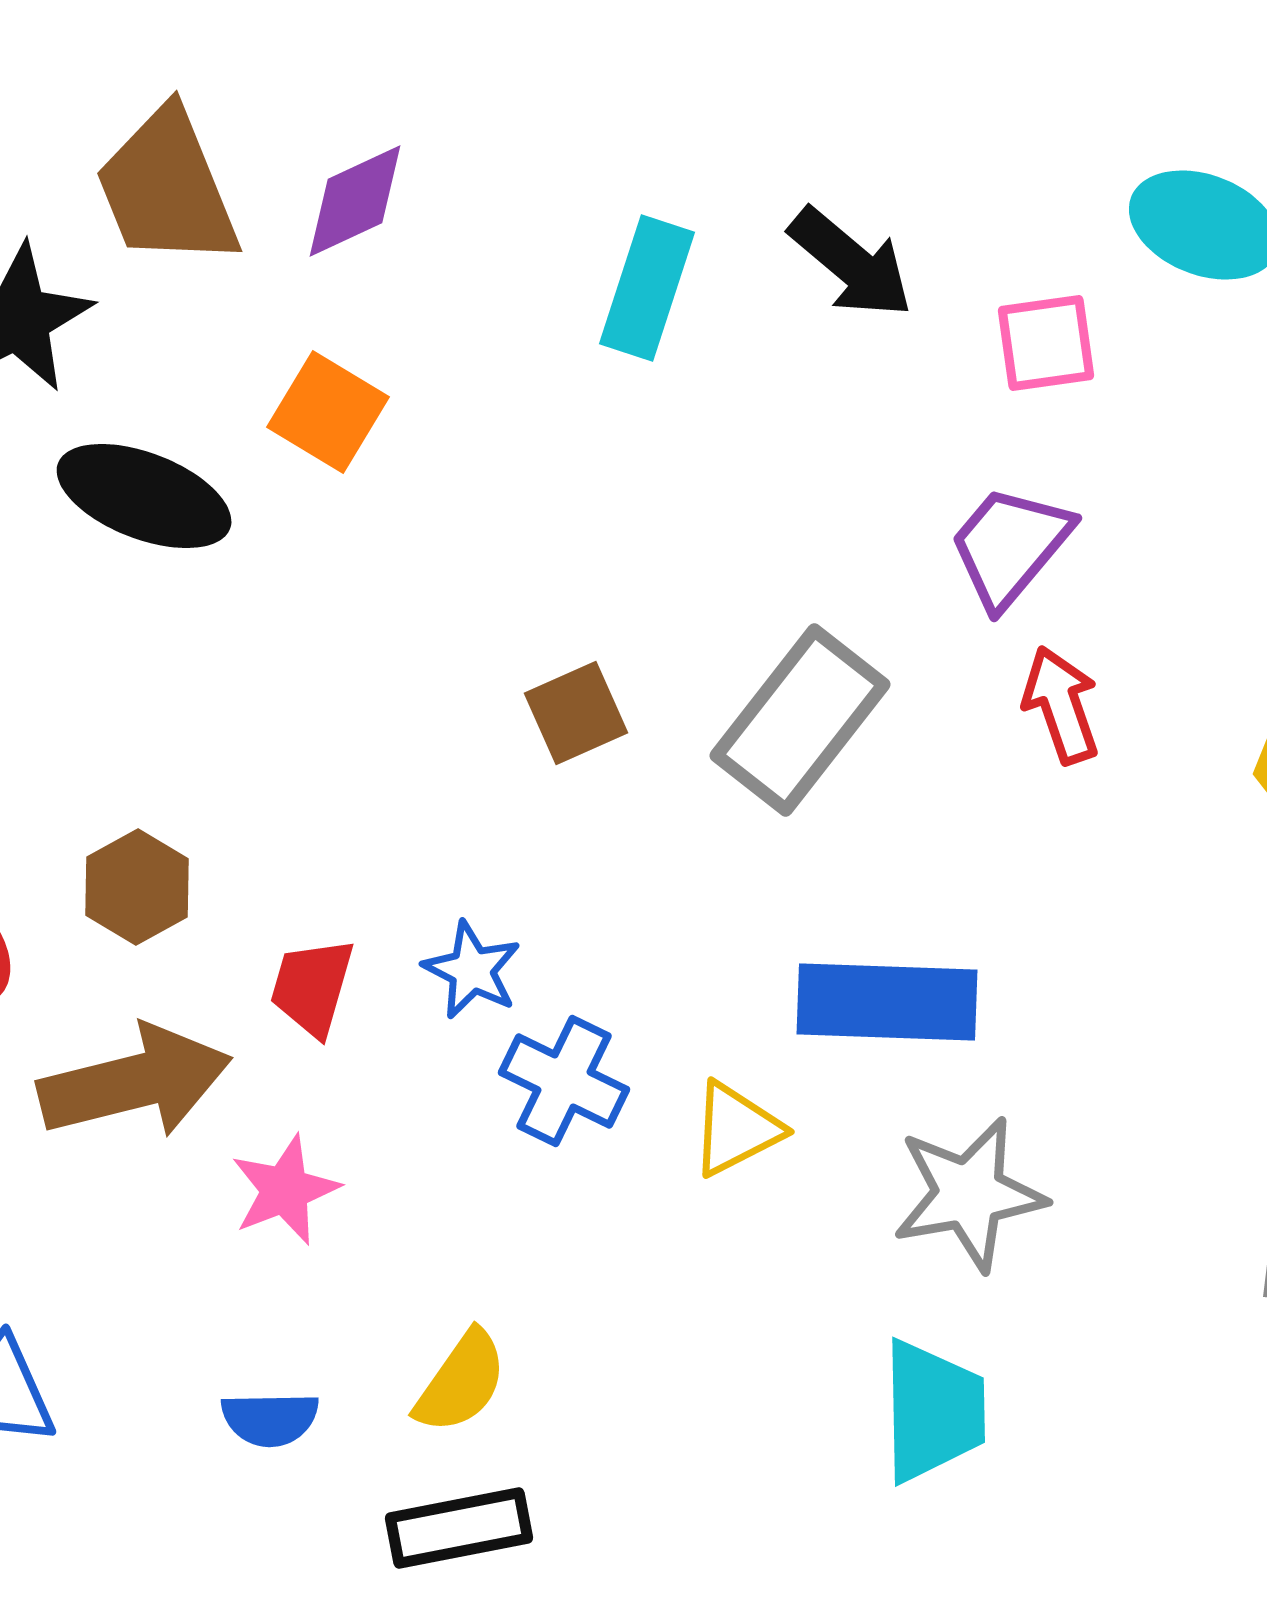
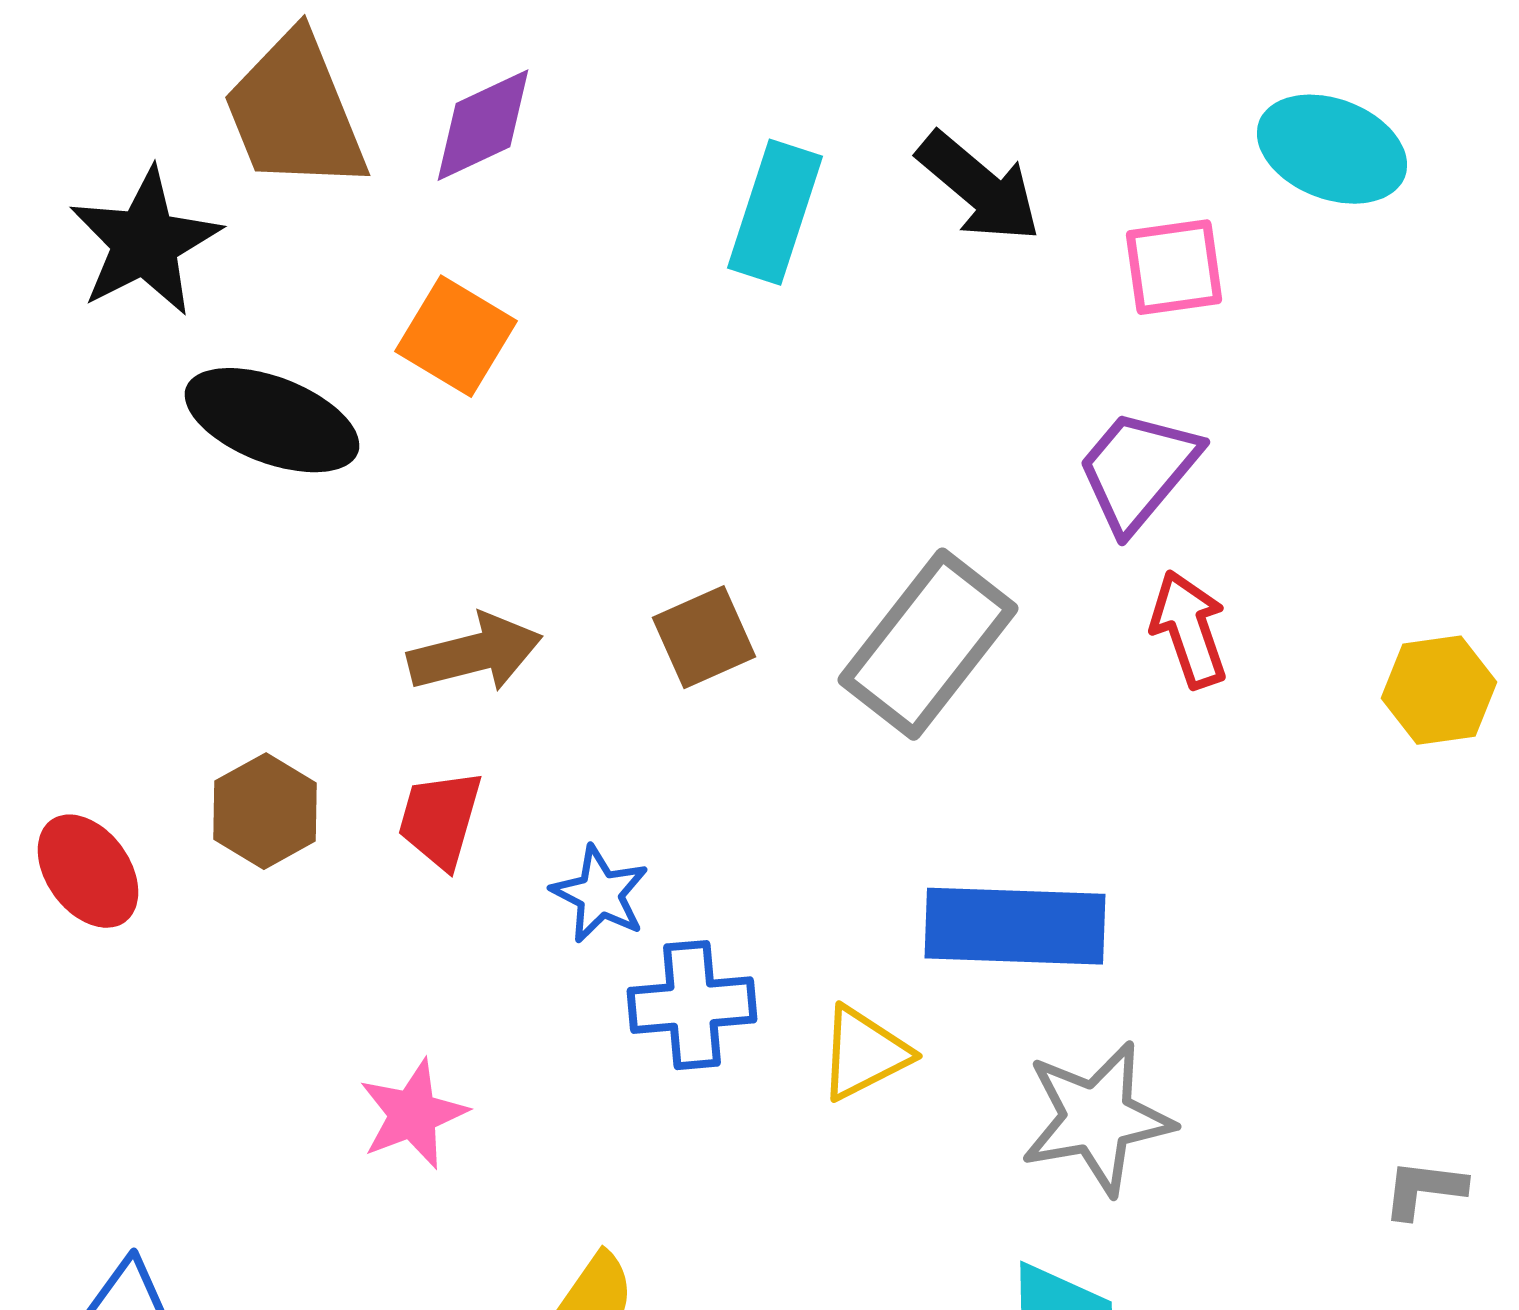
red trapezoid: (312, 987) -> (440, 819), moved
blue cross: (564, 1081) -> (692, 1005), turned -31
brown arrow: (135, 1082) -> (475, 653), moved, size x0.7

